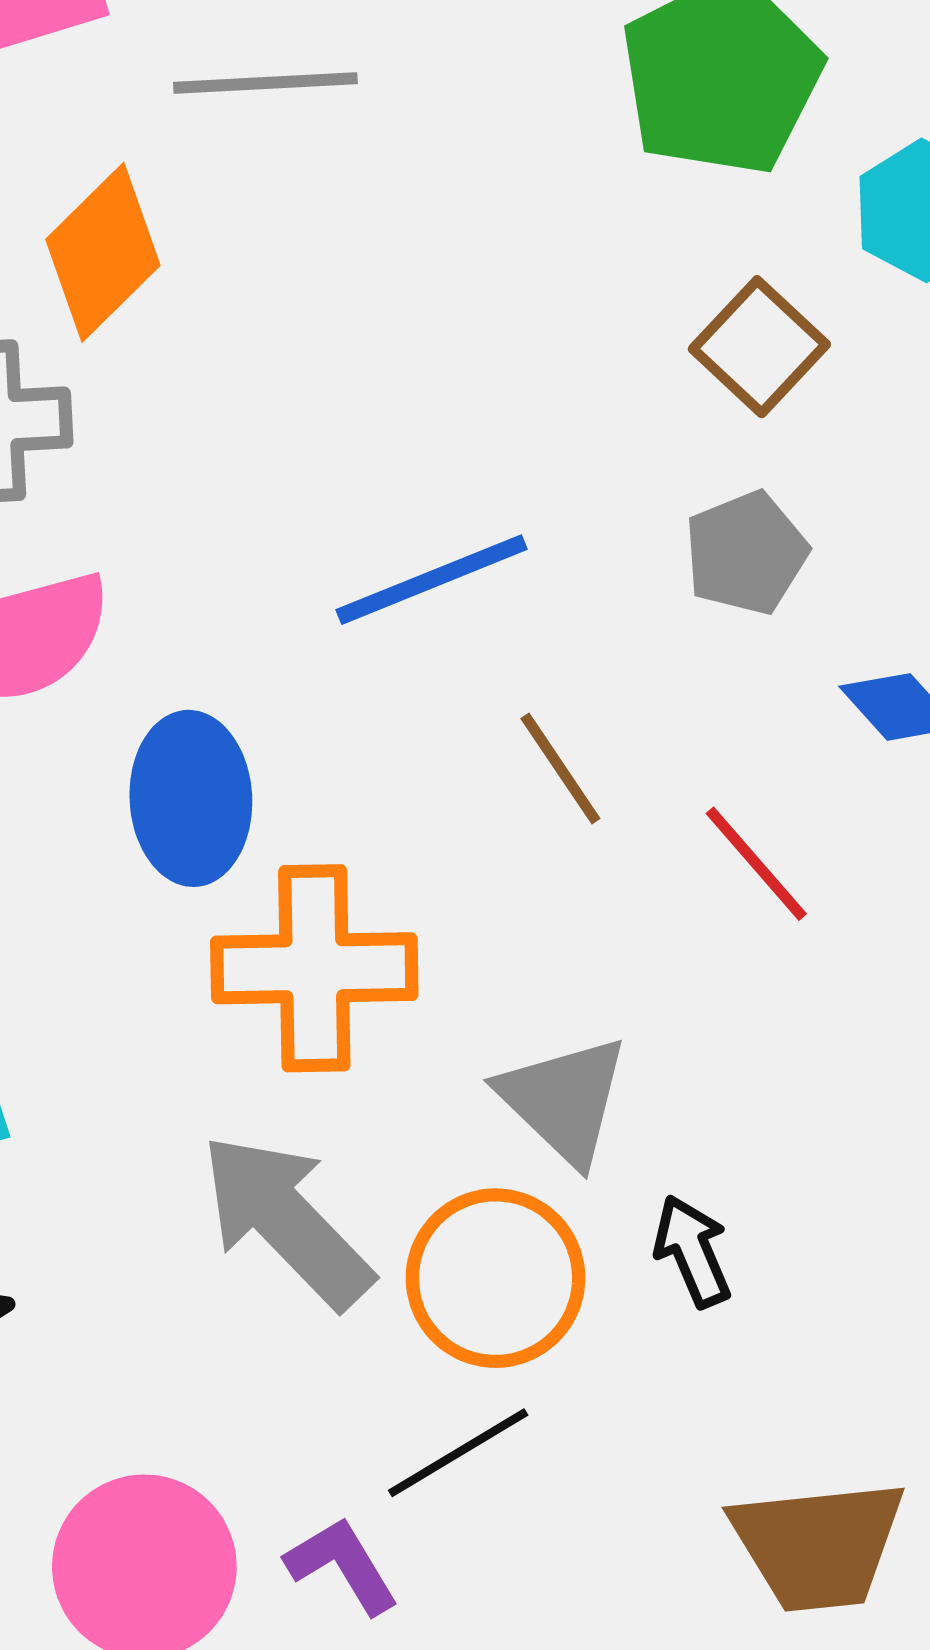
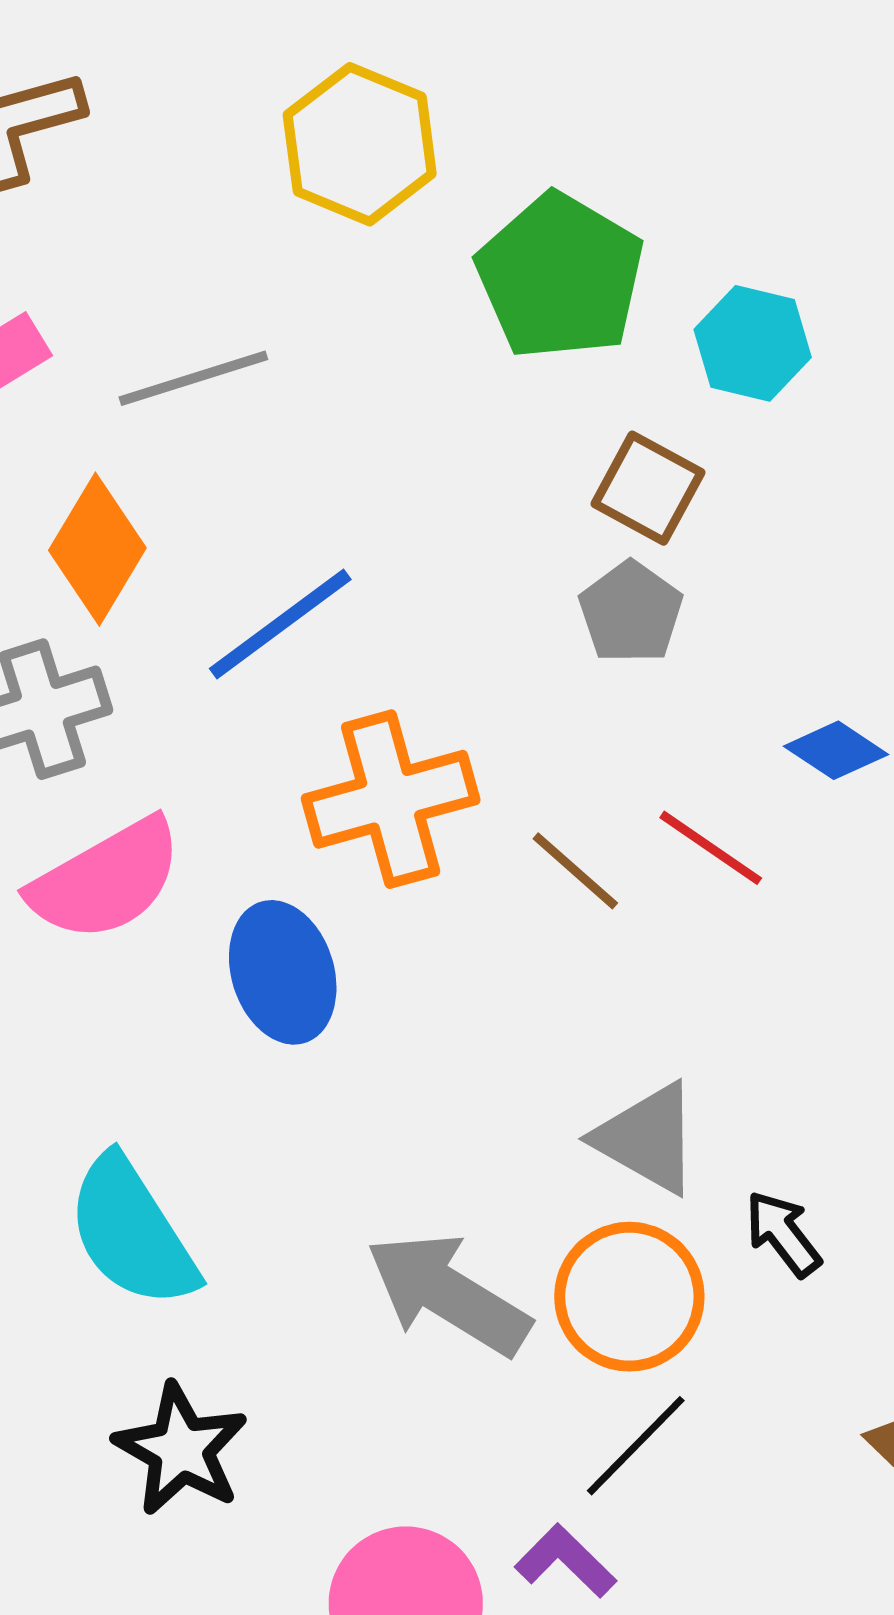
gray pentagon: (746, 553) -> (631, 612), moved
blue line: (432, 580) -> (280, 624), moved
red line: (756, 864) -> (711, 848), moved
orange cross: (314, 968) -> (391, 799), moved

